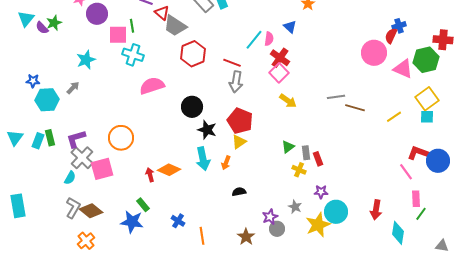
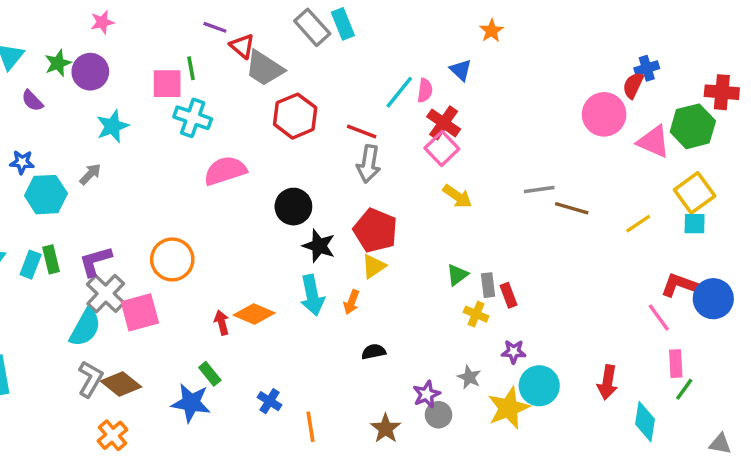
purple circle: (97, 14) -> (90, 72), moved
purple semicircle: (42, 28) -> (32, 101), moved
cyan semicircle: (70, 178) -> (85, 328), size x1.6

